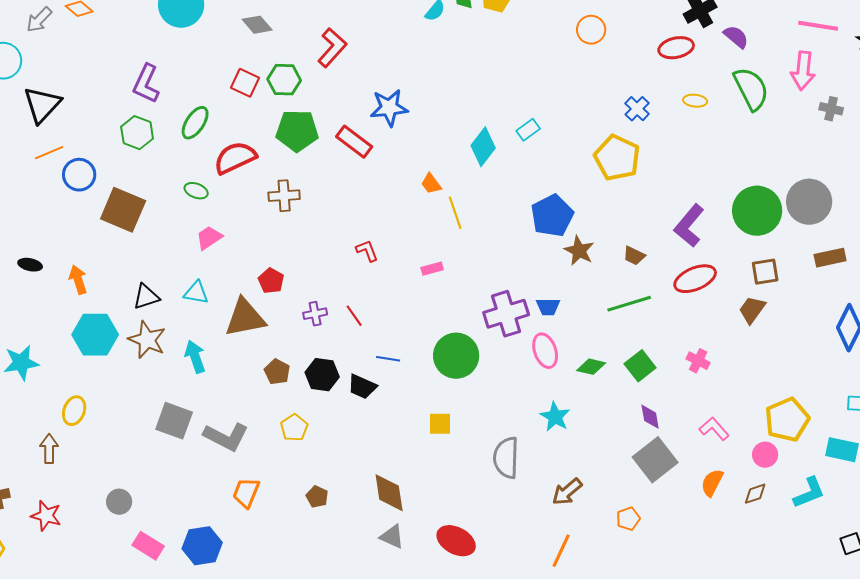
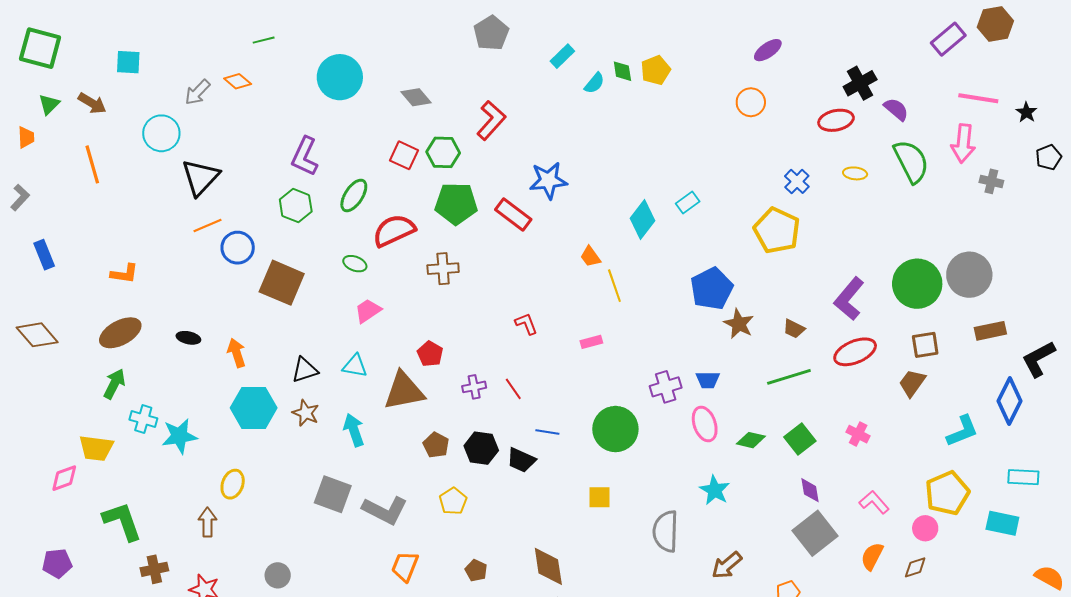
purple cross: (506, 314) -> (666, 387), size x0.7
brown star: (147, 340) -> (306, 413), size x0.7
cyan L-shape: (809, 493) -> (962, 431), moved

